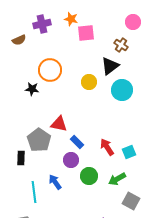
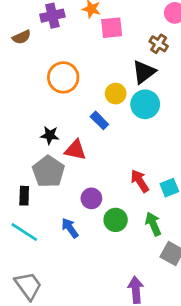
black star: (32, 89) -> (50, 135), moved
cyan circle: (122, 90) -> (145, 104), moved
blue rectangle: (77, 142) -> (99, 120), moved
green arrow: (117, 179) -> (153, 224), turned 96
cyan line: (34, 192) -> (24, 232), moved, turned -50

